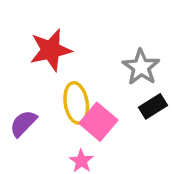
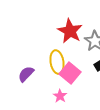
red star: (51, 50) -> (70, 31), moved, turned -30

